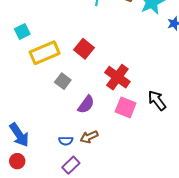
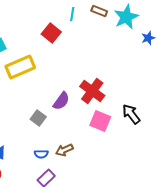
red square: (84, 49) -> (51, 33), moved
gray square: (63, 81) -> (38, 118), moved
purple semicircle: (86, 104) -> (61, 101), moved

